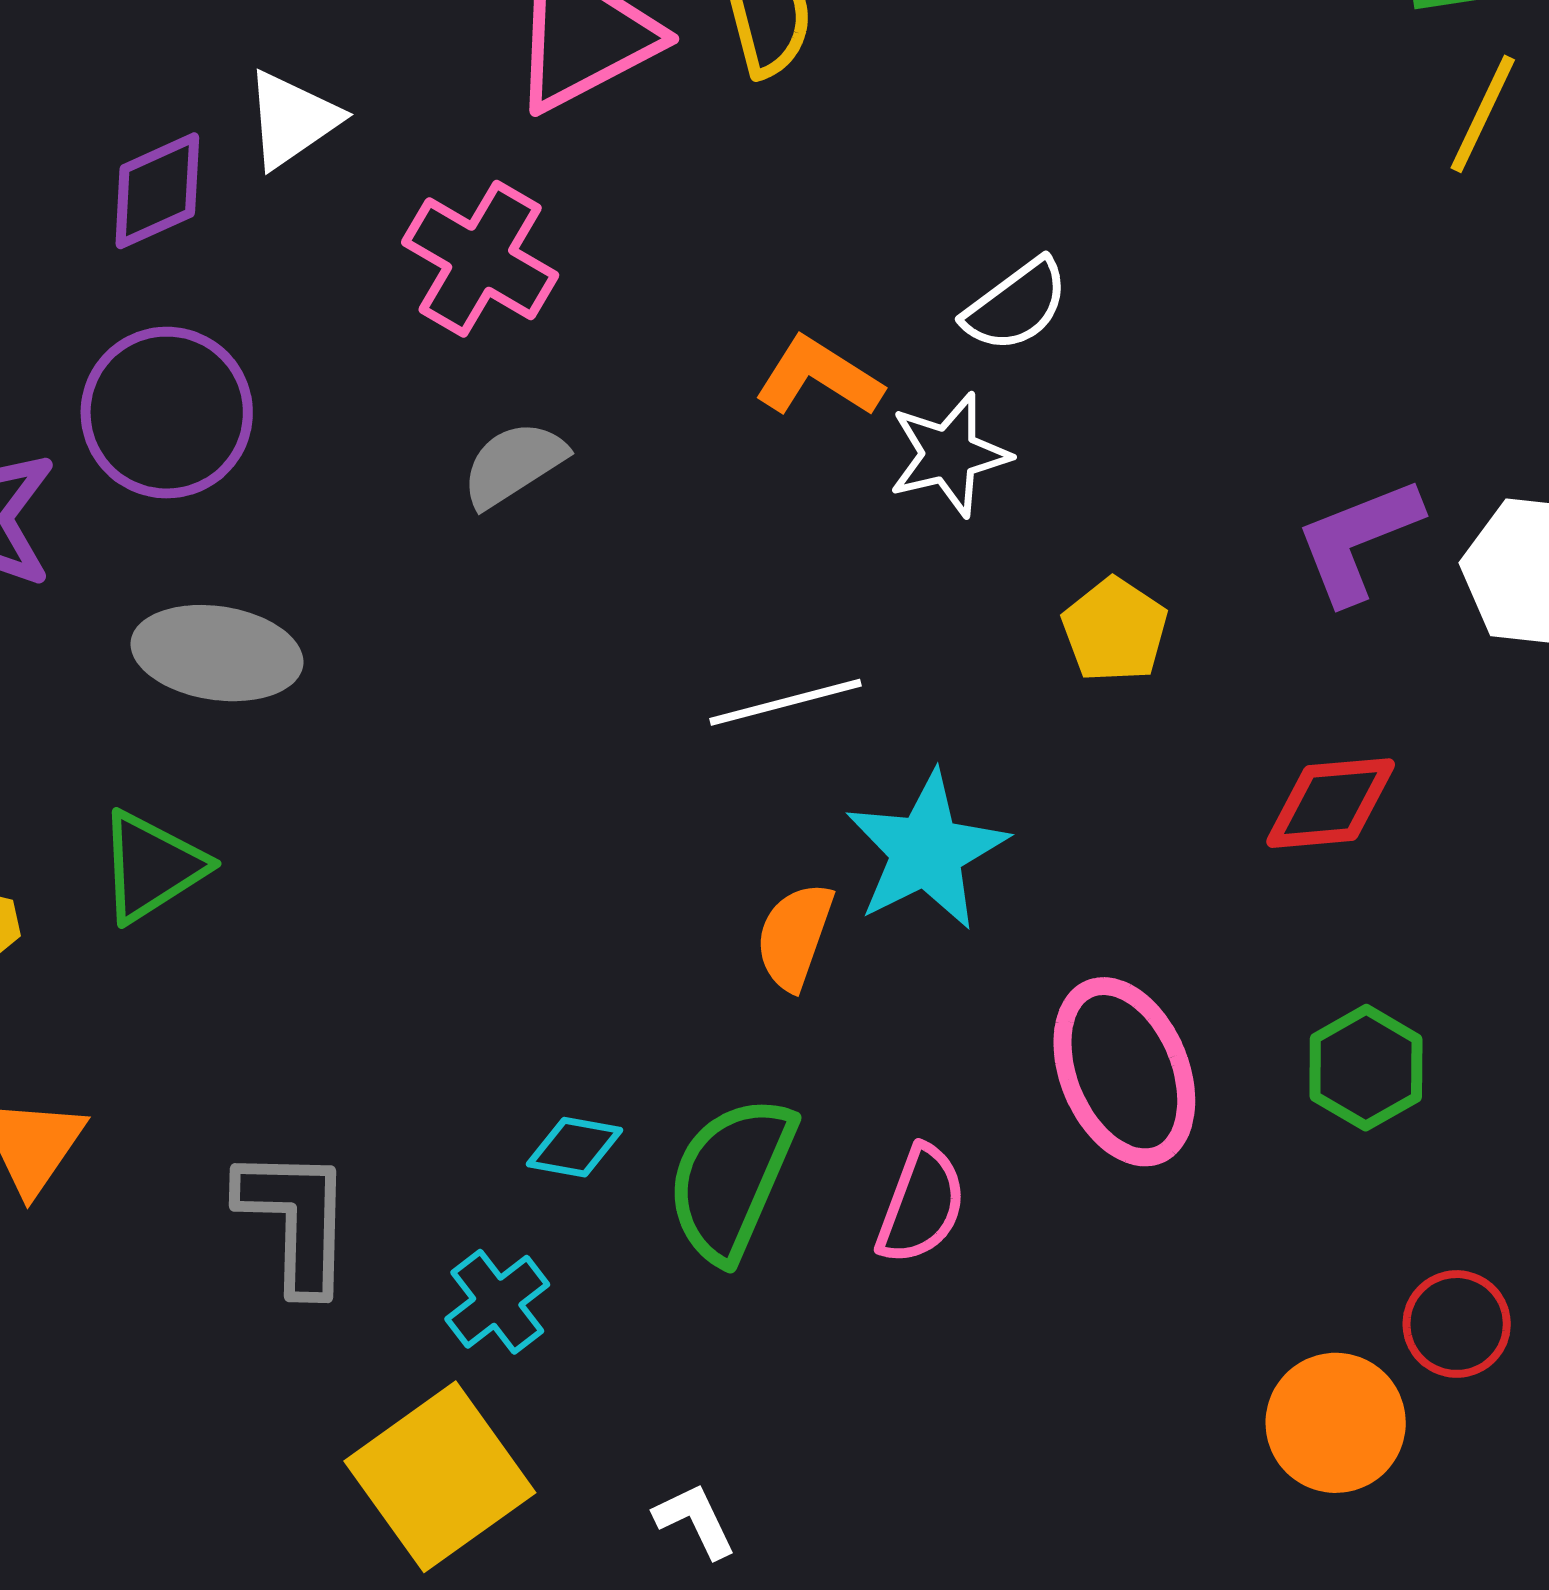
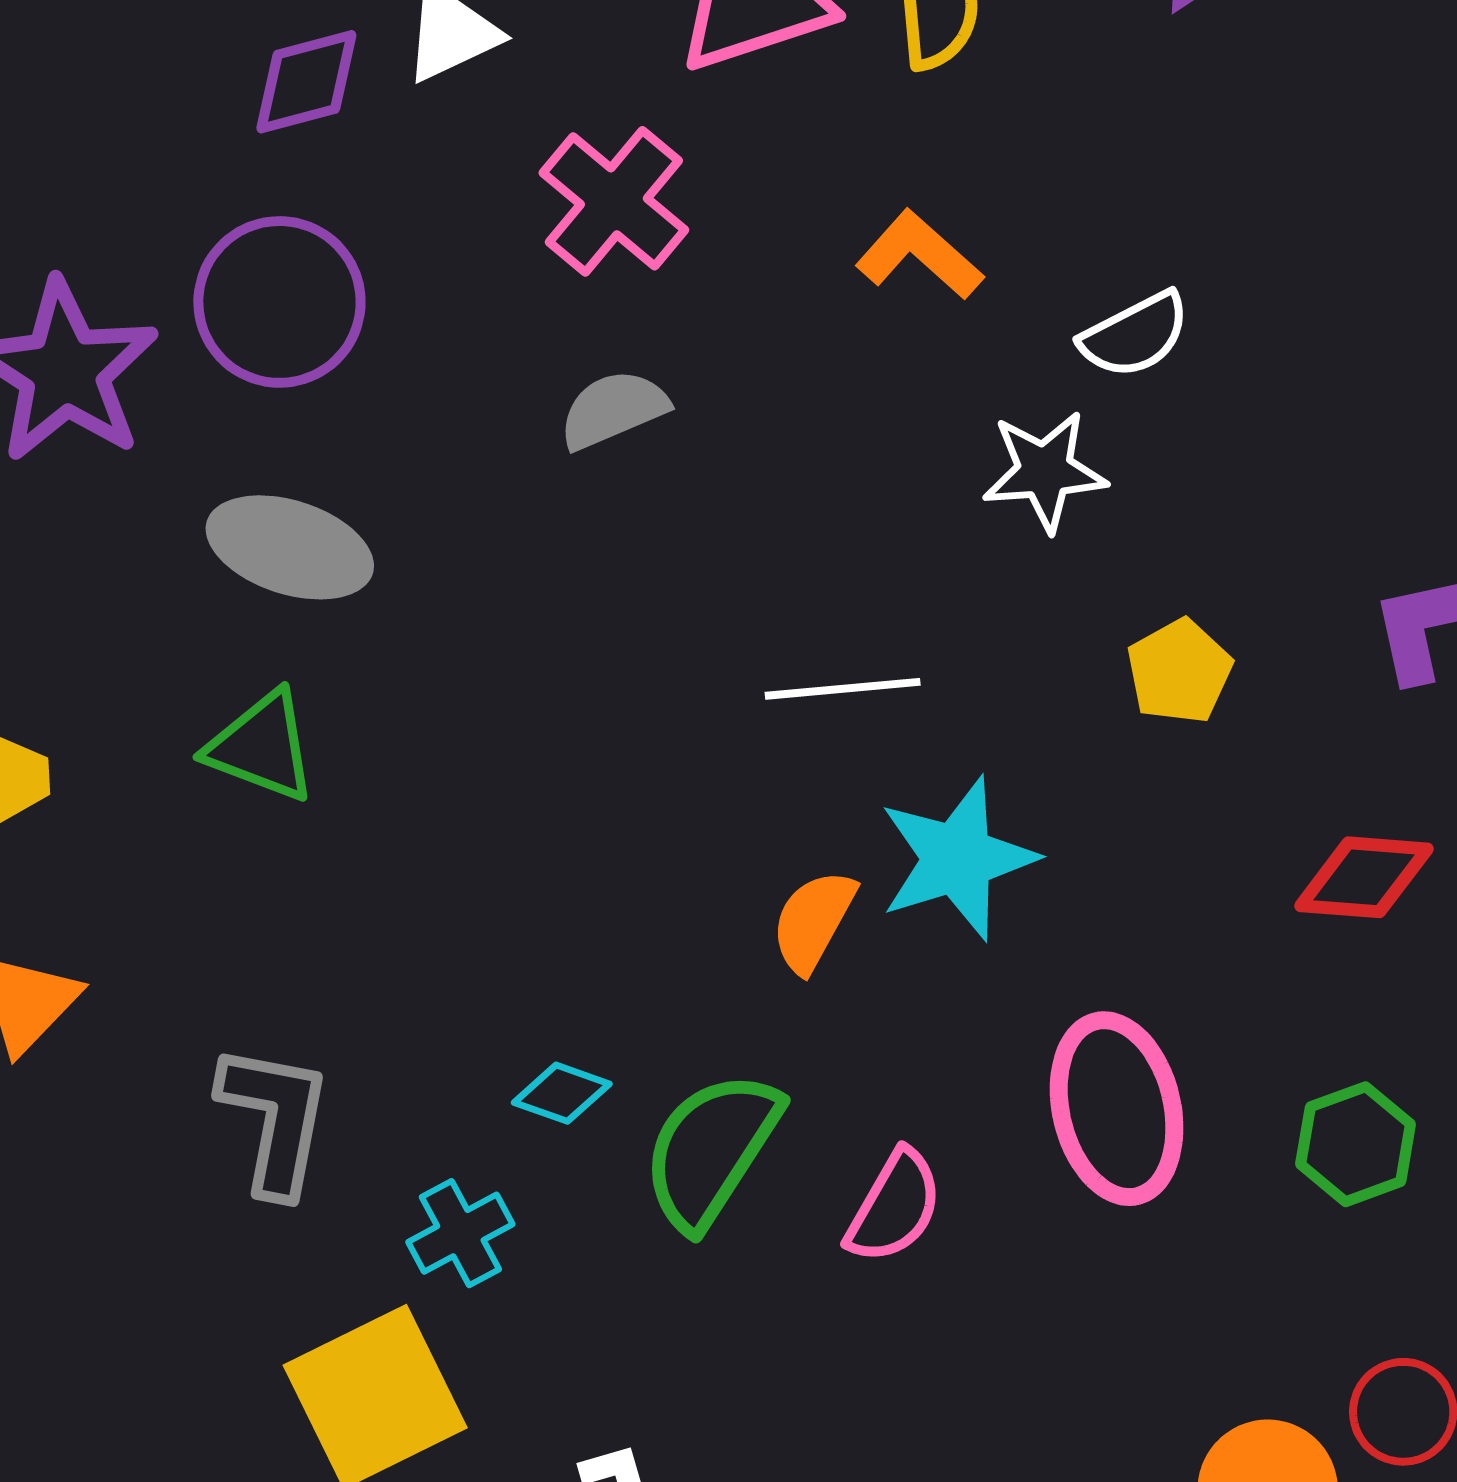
orange L-shape: (819, 377) -> (919, 255), moved
green triangle: (152, 867) -> (262, 747), moved, turned 44

